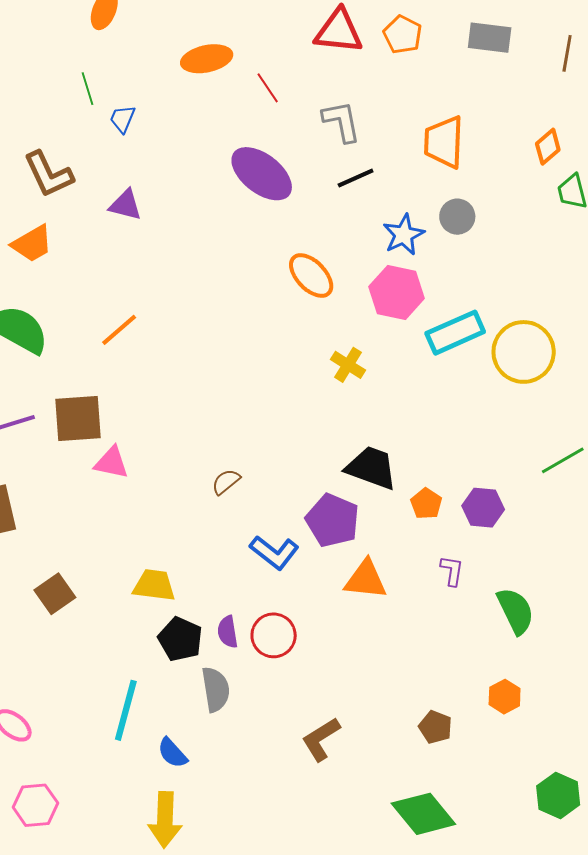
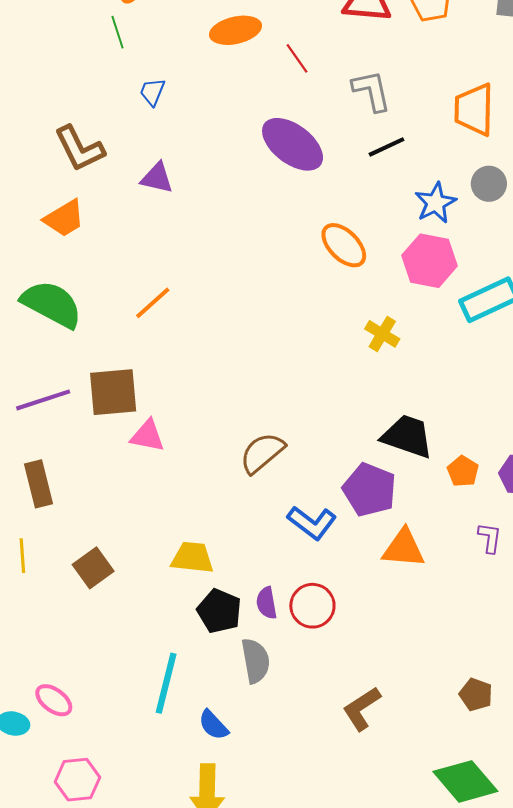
green line: (88, 89) -> (117, 32), moved
brown semicircle: (226, 482) -> (262, 453), size x1.6

